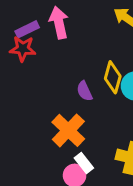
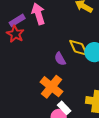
red star: (23, 49) -> (15, 34), turned 30
yellow diamond: (113, 77) -> (78, 48), turned -35

